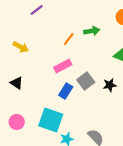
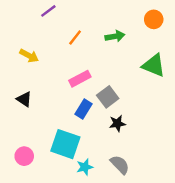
orange line: (69, 39) -> (75, 38), moved
black star: (110, 85) -> (117, 123), moved
pink circle: (17, 122) -> (24, 156), moved

